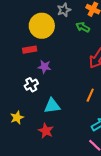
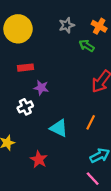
yellow circle: (42, 26) -> (18, 29), moved
cyan triangle: (52, 106) -> (59, 128), moved, turned 30

